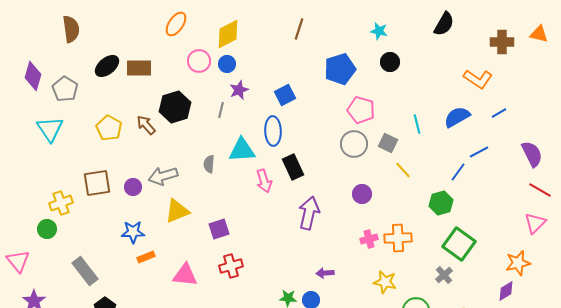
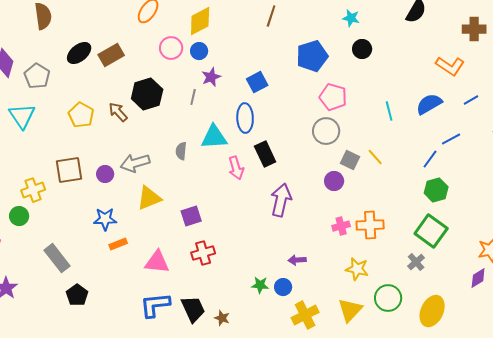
brown rectangle: (139, 68) -> (111, 55), turned -30
gray square: (388, 143) -> (350, 160), moved
green hexagon: (441, 203) -> (436, 190), moved

